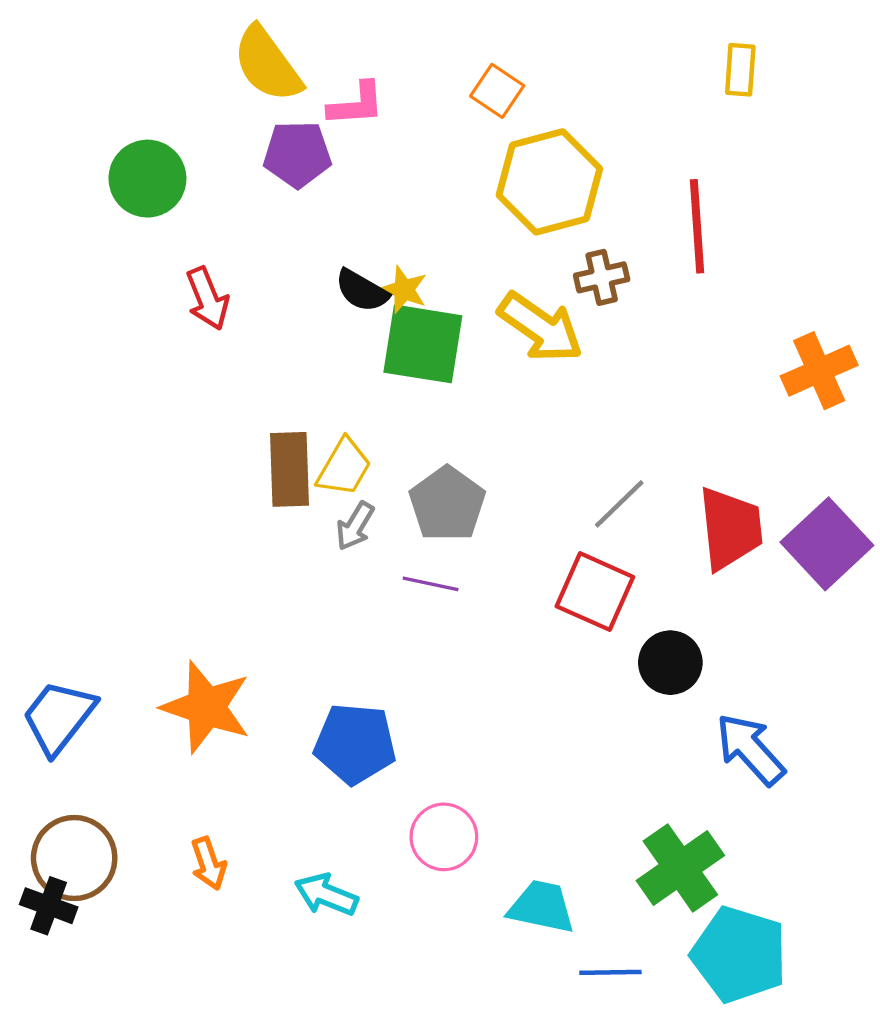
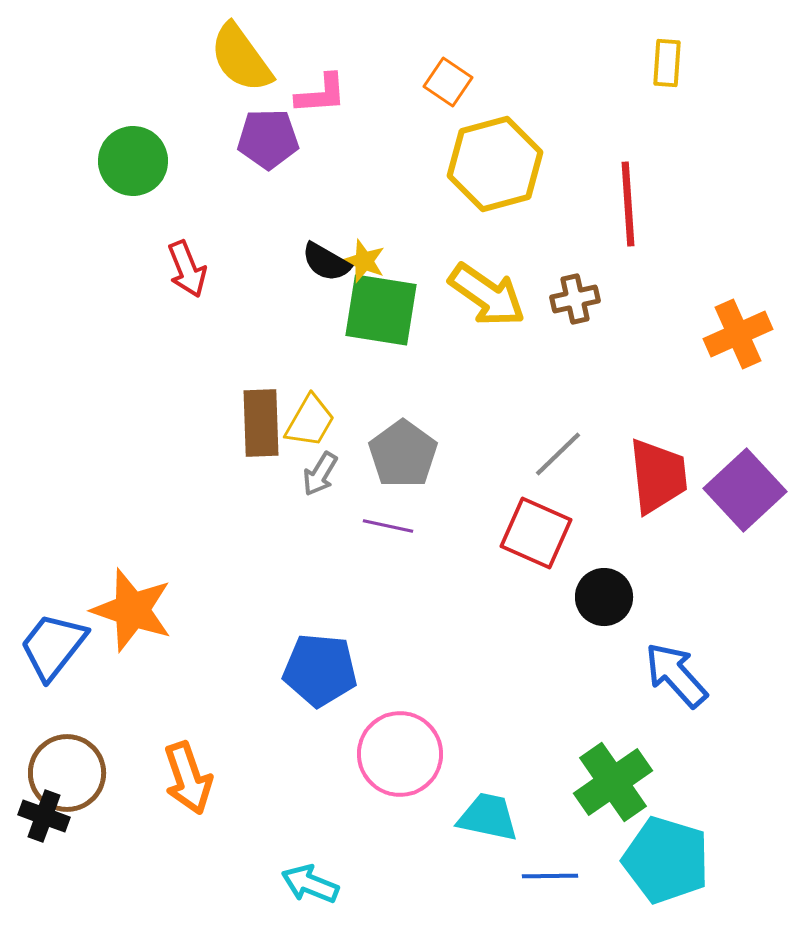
brown cross: (602, 277) -> (575, 299), moved
orange star: (206, 707) -> (132, 610), moved
pink circle: (444, 837) -> (400, 754), size x1.4
orange arrow: (209, 864) -> (188, 778), size x1.5
cyan arrow: (326, 895) -> (310, 884), moved

